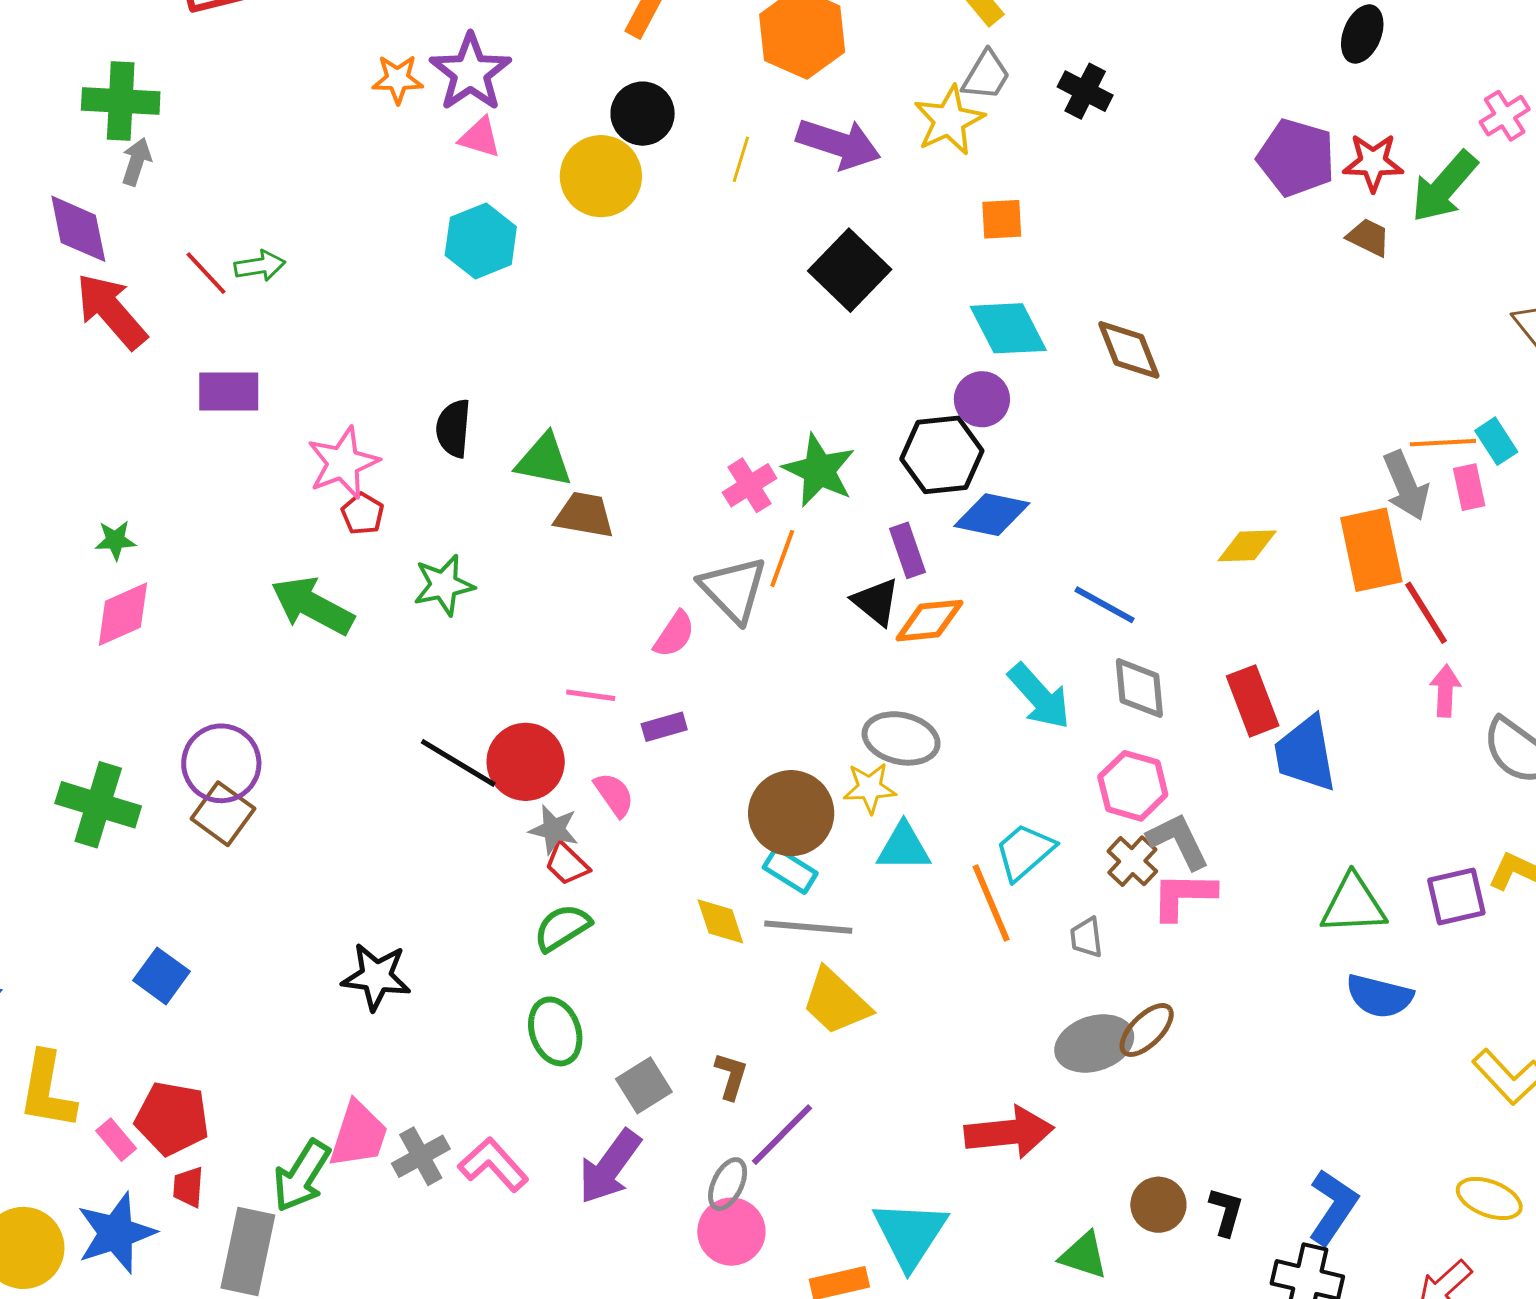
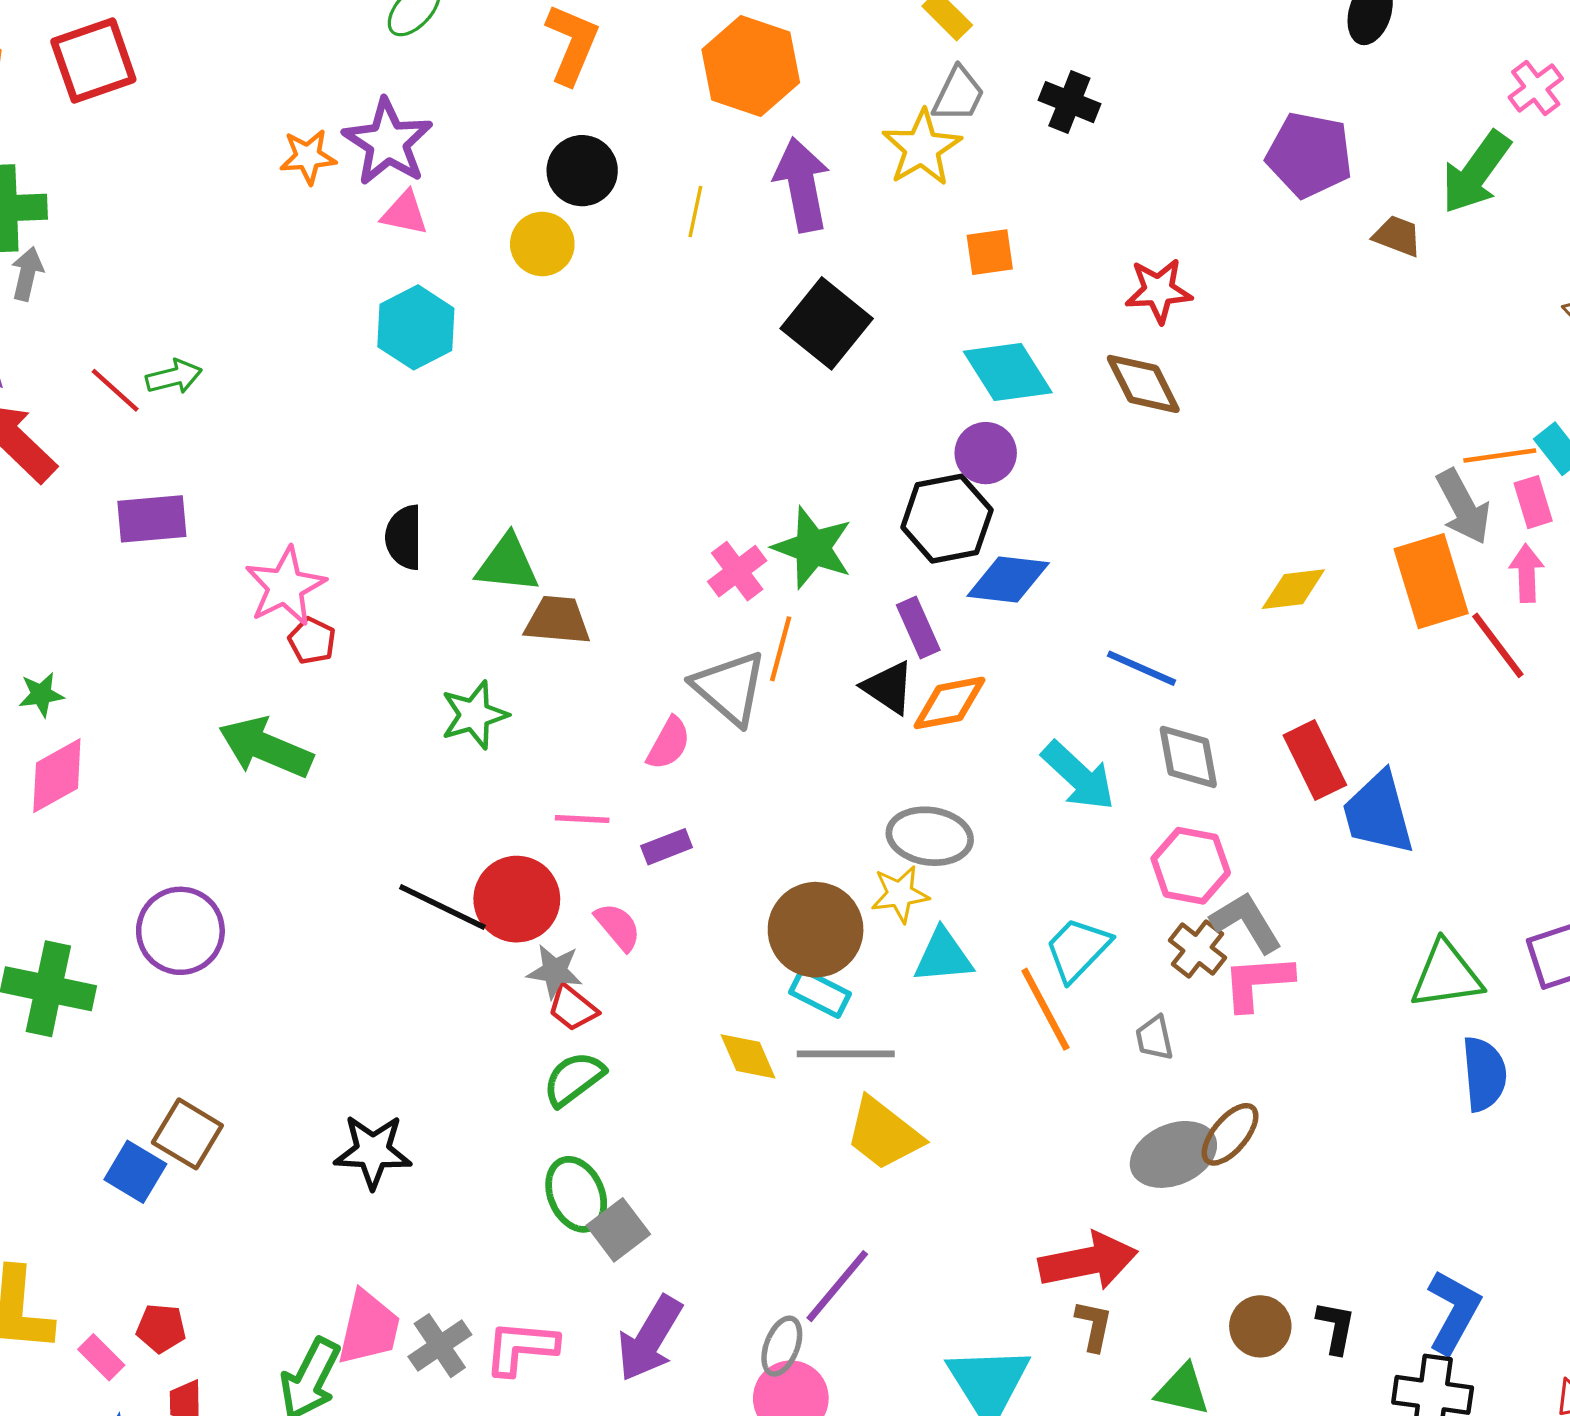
purple arrow: (839, 144) -> (802, 185), turned -114
red star: (1373, 162) -> (1159, 291), moved
yellow circle: (601, 176) -> (542, 244), size x0.7
green star: (444, 585) -> (474, 715), moved
pink arrow: (1445, 691) -> (1527, 573), moved
brown square: (223, 814) -> (187, 1134), moved
blue semicircle: (1379, 996) -> (1484, 1074), turned -104
brown L-shape: (731, 1076) -> (1094, 1326), moved
gray square: (644, 1085) -> (618, 1230), moved
red pentagon: (172, 1118) -> (161, 1328), size x0.6
pink L-shape: (493, 1165) -> (521, 1348), turned -38

